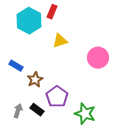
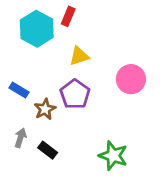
purple pentagon: (57, 97) -> (75, 94), moved
gray arrow: (18, 111) -> (20, 138), moved

